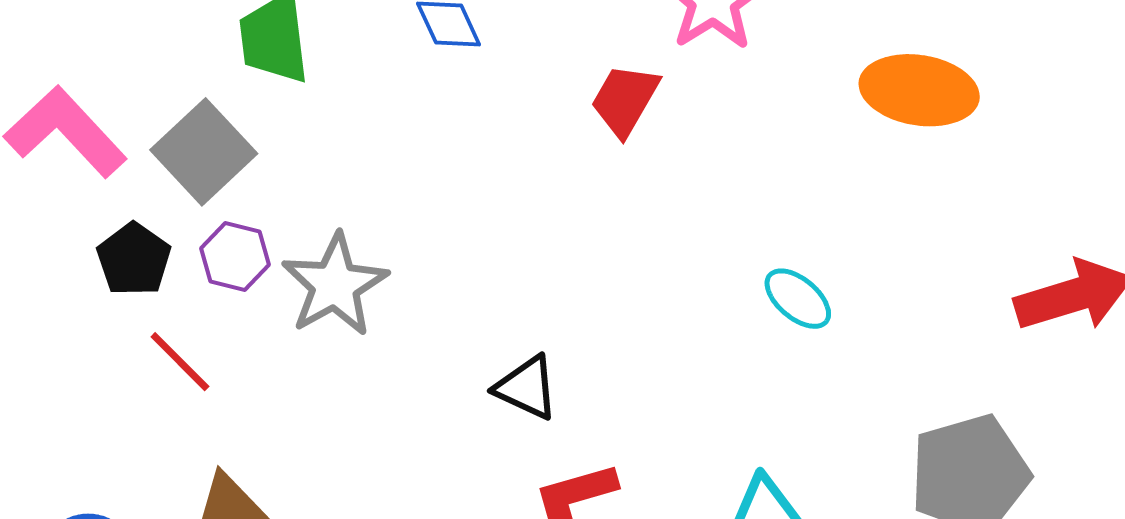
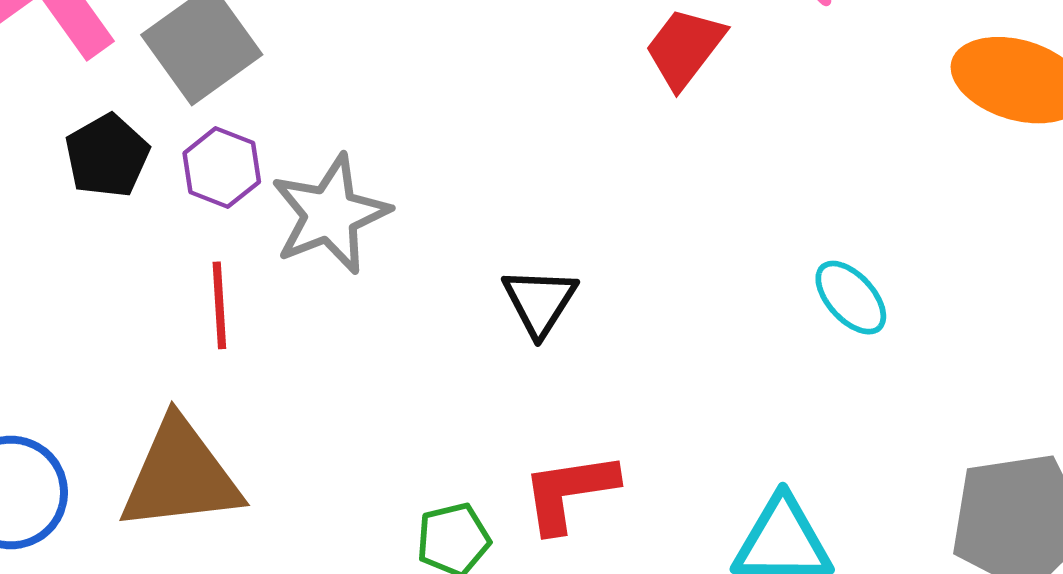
red line: (180, 362) -> (219, 305), moved, turned 34
black triangle: (527, 388) -> (540, 302), moved, turned 30

